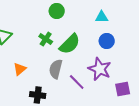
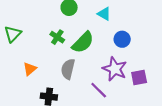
cyan triangle: (102, 17) -> (104, 14), moved, turned 32
purple line: (77, 82) -> (99, 90), moved
purple square: (123, 89) -> (139, 77), moved

